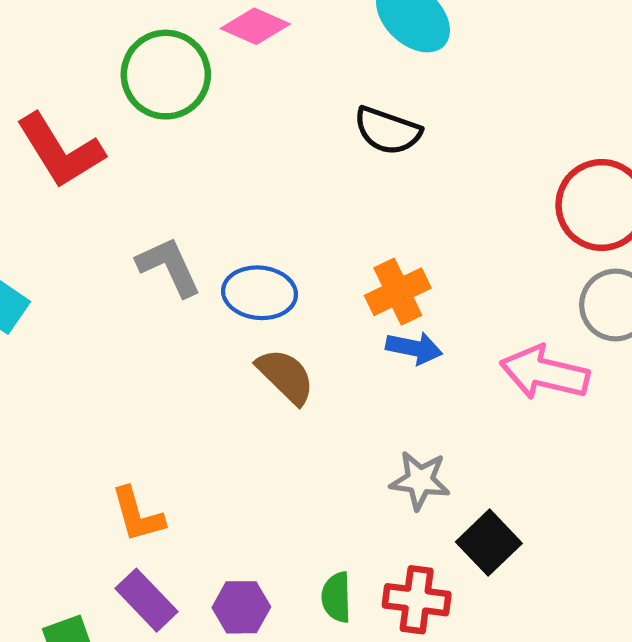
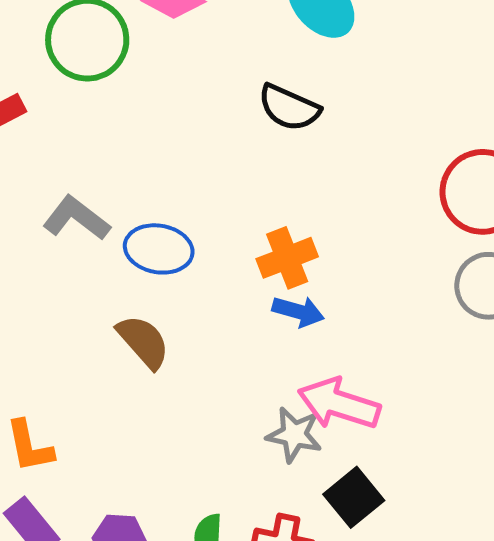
gray L-shape: (169, 267) -> (76, 218), turned -32
pink arrow: (545, 373) -> (339, 404), moved
brown semicircle: (286, 376) -> (143, 342), moved

